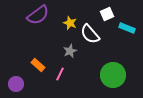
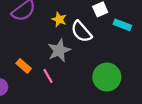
gray star: (70, 51) -> (59, 50), size x1.5
pink line: (60, 74) -> (48, 76), turned -56

